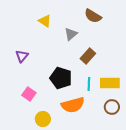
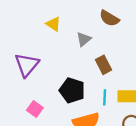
purple triangle: (22, 56) -> (27, 65), size x1.6
brown rectangle: (88, 56) -> (103, 65), turned -70

